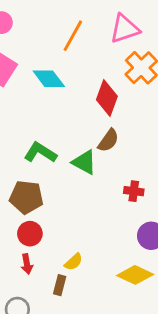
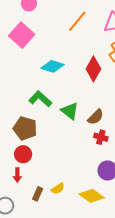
cyan diamond: (49, 79) -> (52, 66), moved, turned -45
brown semicircle: (108, 140) -> (96, 117), moved
yellow semicircle: (74, 262) -> (58, 189), moved

